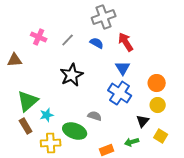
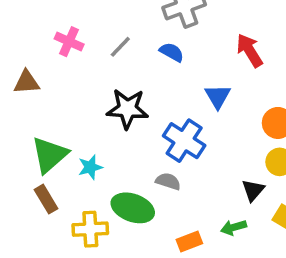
red arrow: (126, 42) -> (250, 50), moved
black star: (72, 75) -> (127, 109), turned 30
blue cross: (120, 93) -> (184, 141), moved
cyan star: (47, 115) -> (90, 167), moved

